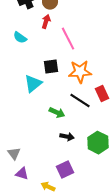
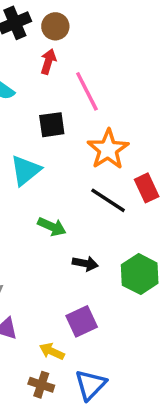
black square: (51, 67) -> (52, 125), moved
orange star: (80, 72) -> (108, 149), turned -30
green arrow: (57, 113) -> (52, 227), moved

